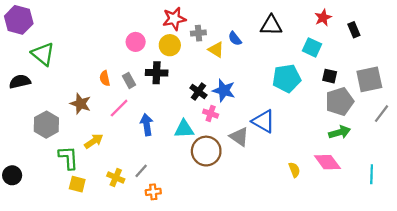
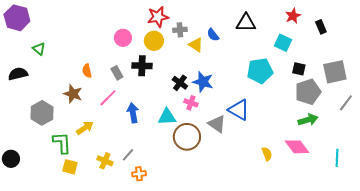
green triangle: (43, 54) -> (39, 49), size x0.6
orange semicircle: (105, 78) -> (87, 71), moved

